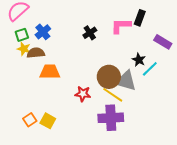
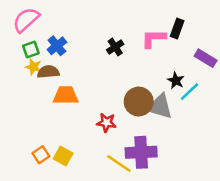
yellow line: (113, 95) -> (119, 163), moved

